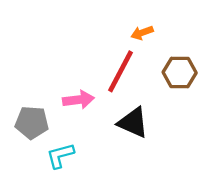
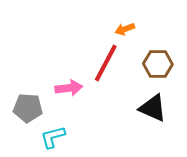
black triangle: (133, 123) -> (153, 108), moved

